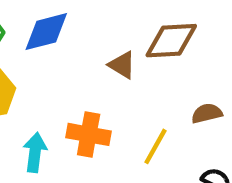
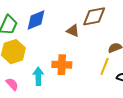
yellow line: (156, 146) -> (105, 66), moved

